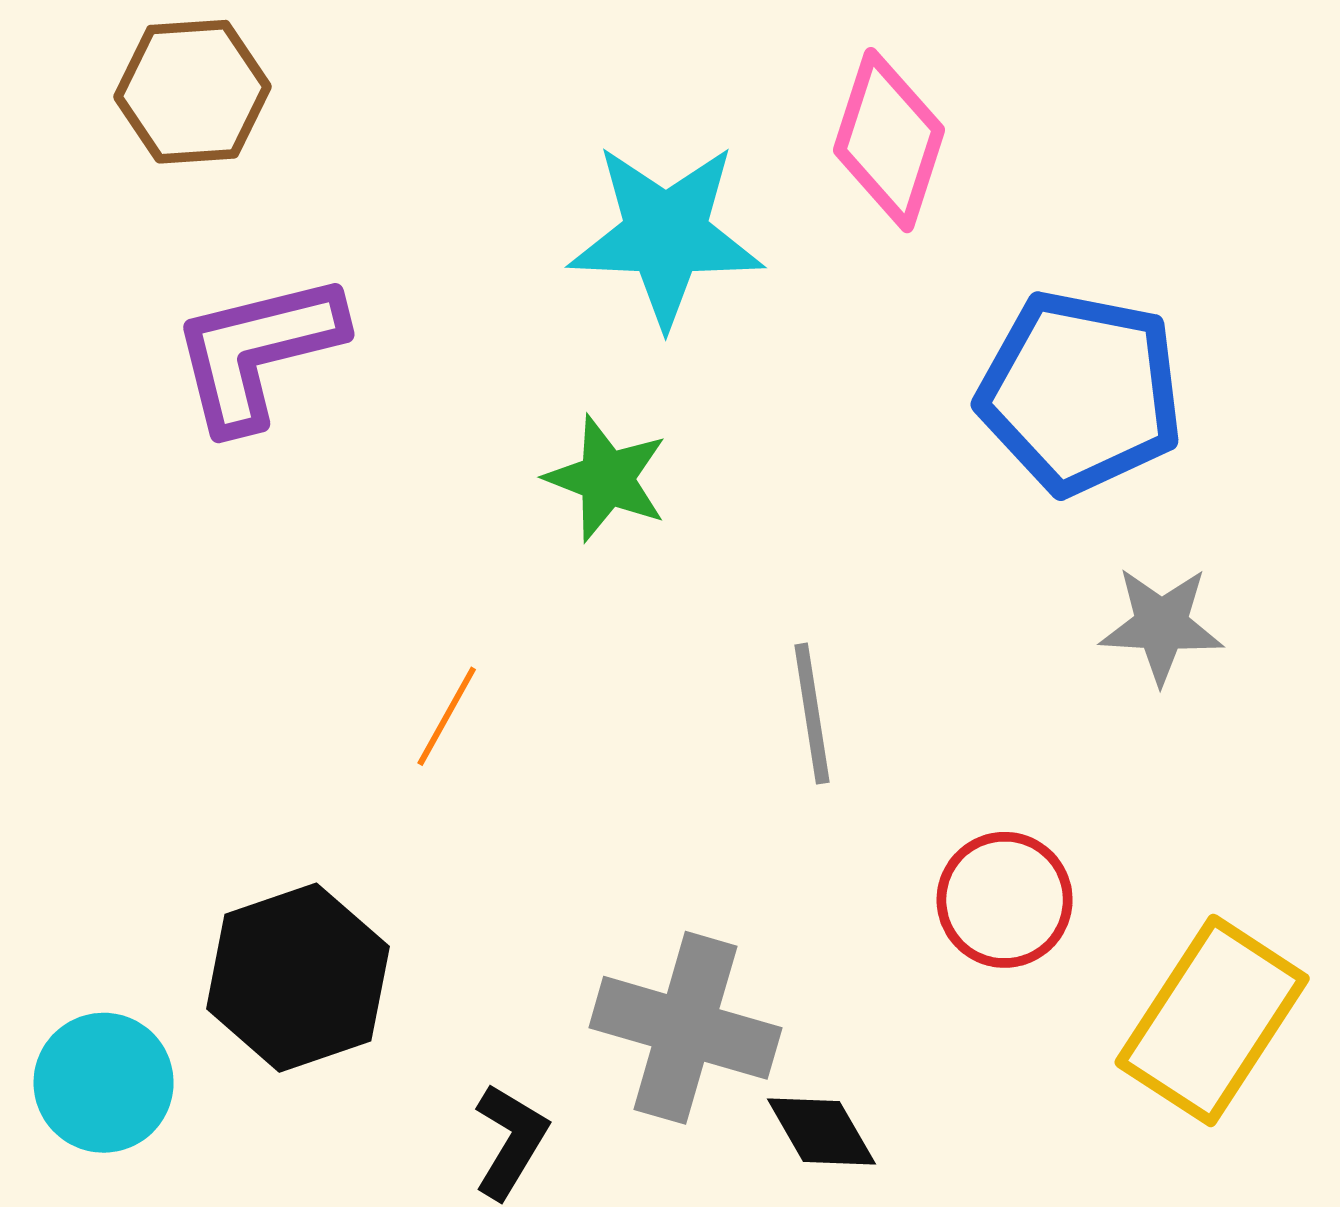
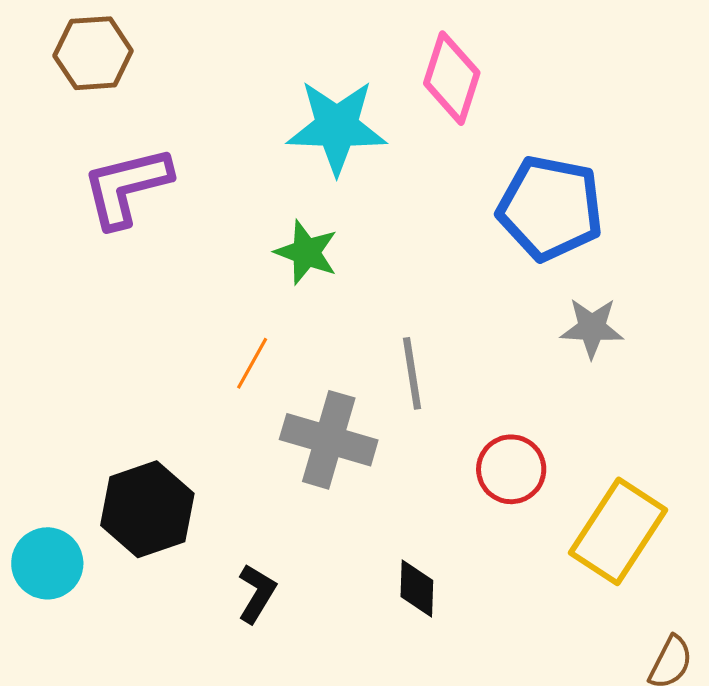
orange line: (447, 716) -> (252, 363), moved
gray cross: (685, 1028) -> (329, 440), moved
black diamond: (821, 1131) -> (417, 589), turned 32

